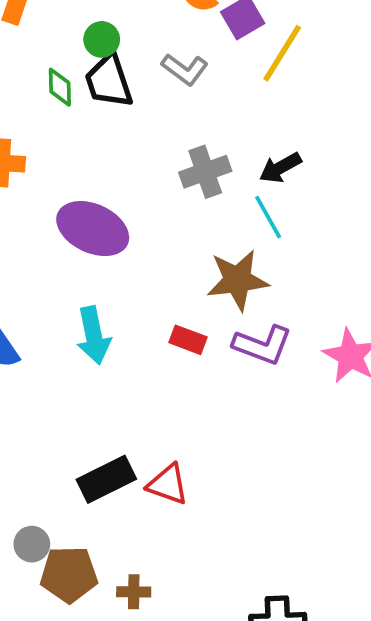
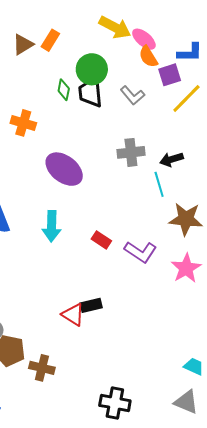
green circle: (102, 39) -> (92, 69), size x1.6
brown star: (238, 280) -> (186, 219), moved
black rectangle: (106, 479) -> (91, 305), moved, size x0.7
brown cross: (134, 592) -> (42, 368), size x1.4

